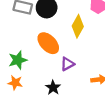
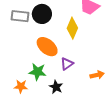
green star: (18, 60) -> (38, 72), moved, turned 30

